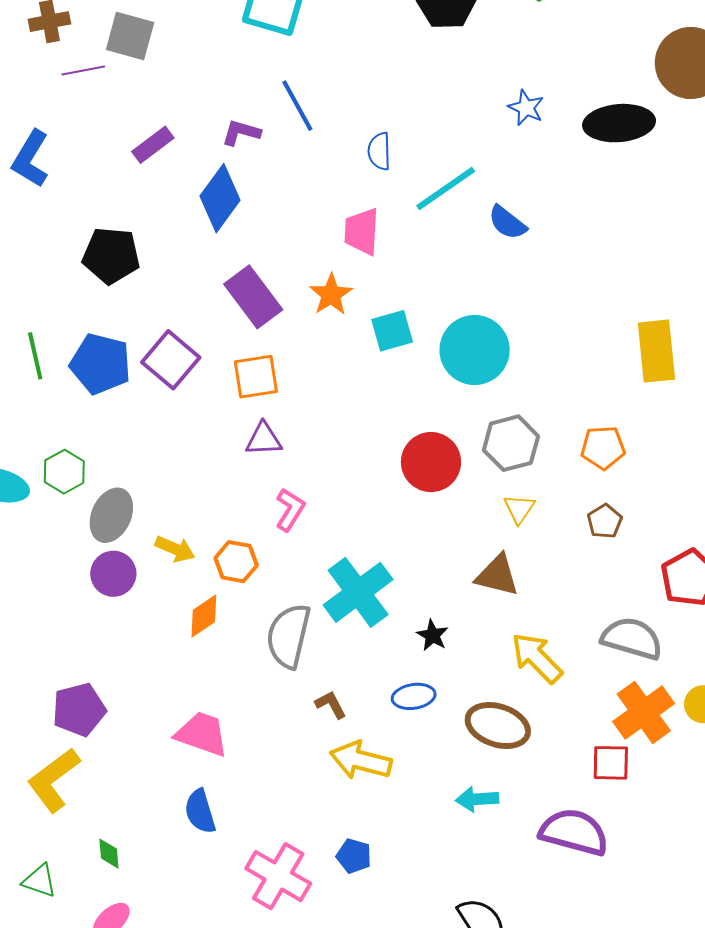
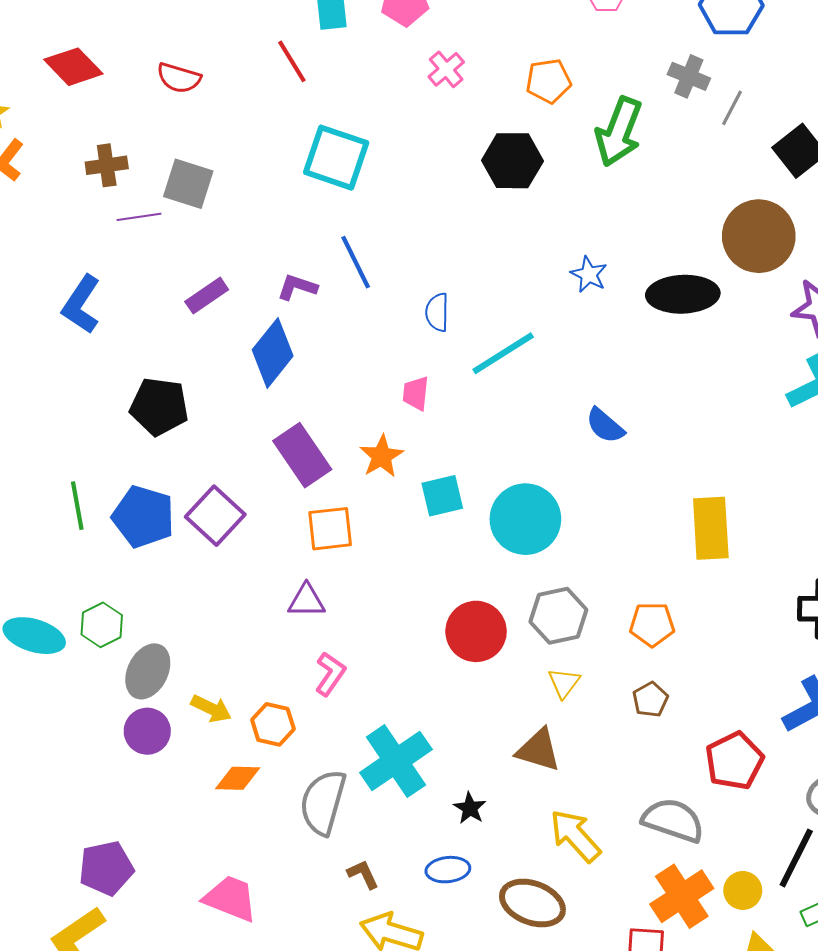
blue semicircle: (507, 223) -> (605, 426), moved
pink trapezoid: (362, 231) -> (416, 393), size x0.7
orange square: (256, 377) -> (330, 529), moved
orange diamond: (204, 616) -> (238, 778), turned 33

